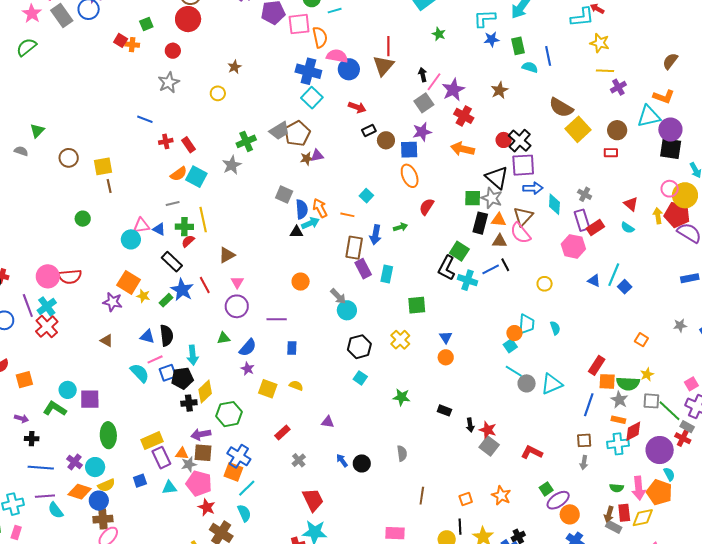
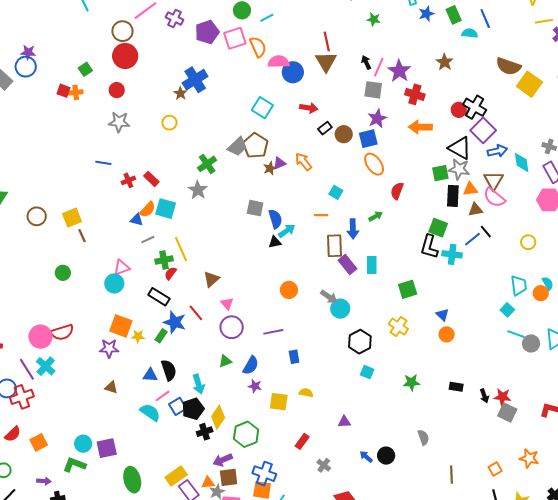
blue cross: (308, 71) -> (195, 80), moved, turned -35
gray star: (169, 82) -> (119, 122), turned -30
gray square: (424, 103) -> (373, 90), turned -36
purple square: (523, 165) -> (483, 130), turned -30
orange arrow: (320, 208) -> (303, 162), moved
blue triangle: (159, 229) -> (137, 220), moved
red cross: (47, 327) -> (22, 397), moved, turned 35
orange circle: (514, 333) -> (541, 293), moved

